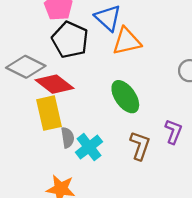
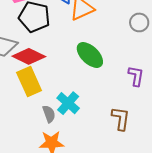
gray semicircle: (68, 138) -> (49, 114), moved
brown L-shape: (140, 146) -> (121, 119), moved

